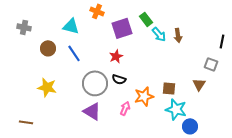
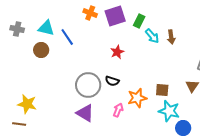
green rectangle: (146, 19) -> (139, 21), turned 64
cyan triangle: (71, 26) -> (46, 28), moved
purple square: (122, 28) -> (115, 16), moved
blue line: (74, 53) -> (67, 37), moved
red star: (116, 56) -> (117, 52), moved
yellow star: (47, 87) -> (27, 104), moved

